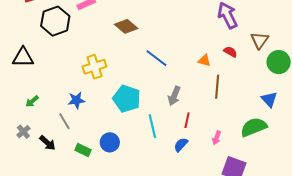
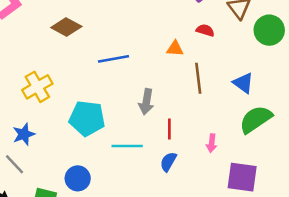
blue line: (156, 58) -> (114, 59), turned -35
blue triangle: (269, 99) -> (243, 83), moved
cyan line: (152, 126) -> (127, 146), turned -65

